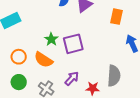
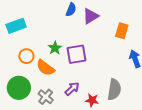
orange circle: (19, 57) -> (26, 56), moved
green circle: (19, 82) -> (19, 88), size x1.5

